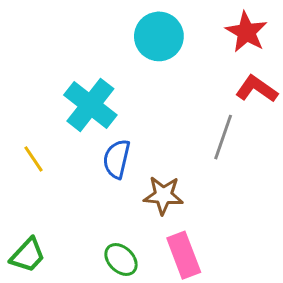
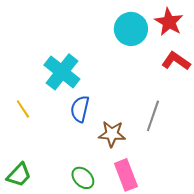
cyan circle: (159, 36) -> (131, 29), moved
gray line: (223, 137) -> (153, 116), moved

